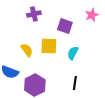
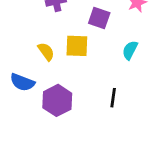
cyan semicircle: (73, 53) -> (130, 50), moved

